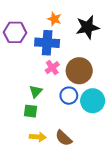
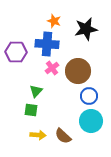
purple hexagon: (15, 32) -> (16, 52), moved
blue circle: (69, 96) -> (89, 96), moved
cyan circle: (93, 101) -> (91, 121), moved

